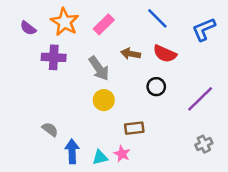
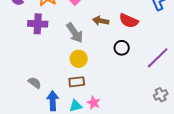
brown rectangle: (134, 128) -> (77, 82), moved

